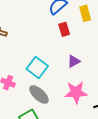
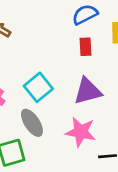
purple triangle: (74, 61) -> (88, 91), size x1.6

